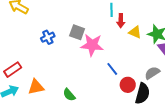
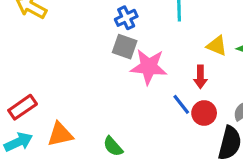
red arrow: (121, 21) -> (200, 77), moved
blue cross: (48, 37) -> (126, 18), moved
red circle: (128, 85) -> (204, 113), moved

